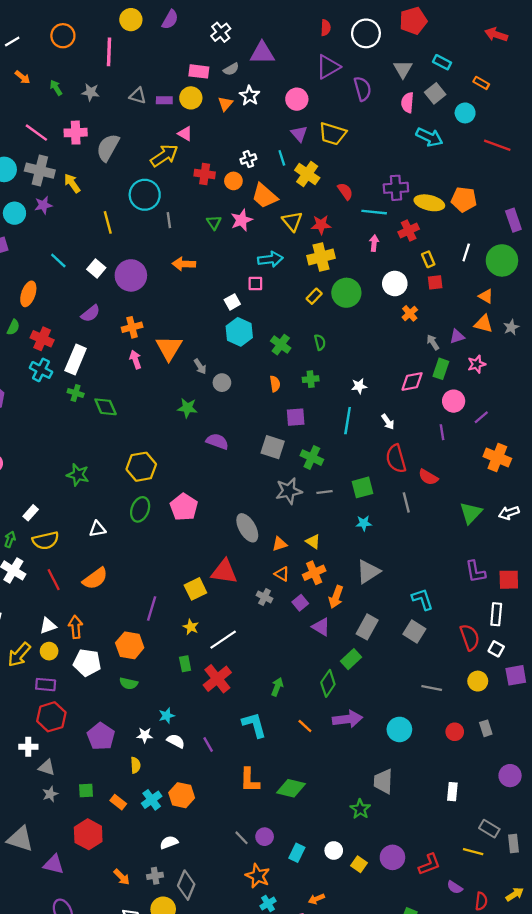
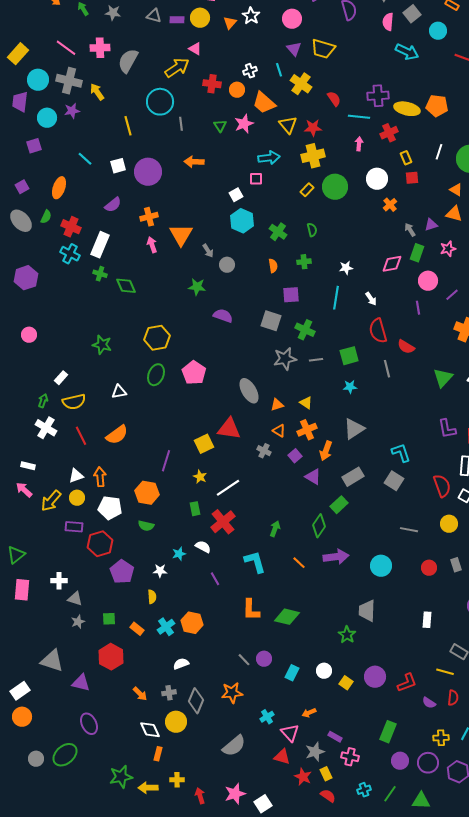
white square: (96, 269) -> (118, 166), turned 35
gray rectangle: (367, 627) -> (353, 477), turned 30
red hexagon: (51, 717) -> (100, 544), moved
white semicircle: (176, 741) -> (203, 547), moved
orange star: (258, 876) -> (232, 693), moved, turned -30
red semicircle: (481, 901) -> (453, 698), moved

